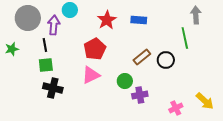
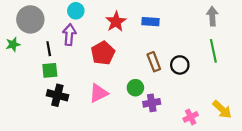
purple arrow: (54, 25) -> (69, 35), moved
green line: (185, 38) -> (213, 51), moved
green star: (12, 49) -> (13, 44), moved
brown rectangle: (142, 57) -> (154, 62), turned -72
pink triangle: (91, 75) -> (99, 93), moved

